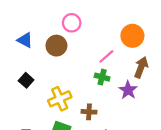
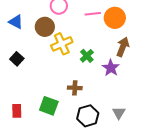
pink line: (106, 56) -> (93, 14), moved, turned 35
green cross: (102, 77) -> (87, 56), turned 32
yellow cross: (60, 99) -> (62, 44), moved

